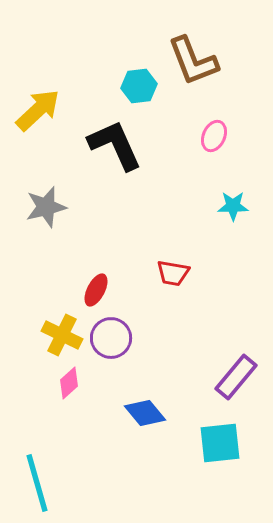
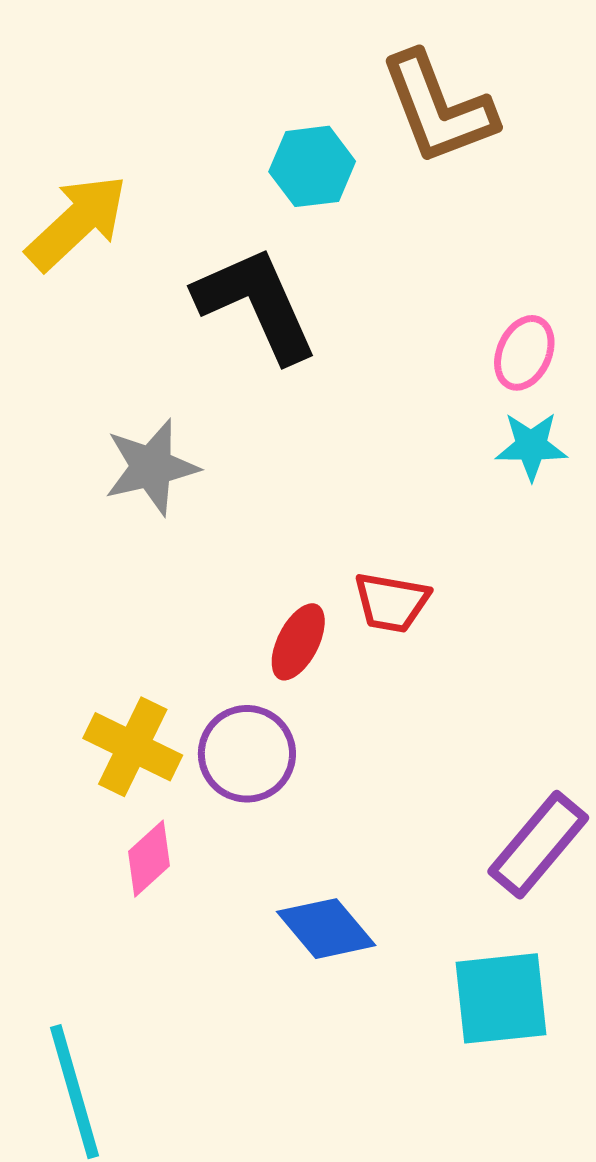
pink ellipse: (214, 136) -> (524, 353), moved
gray star: (46, 207) -> (151, 467), moved
red ellipse: (96, 290) -> (298, 642), moved

